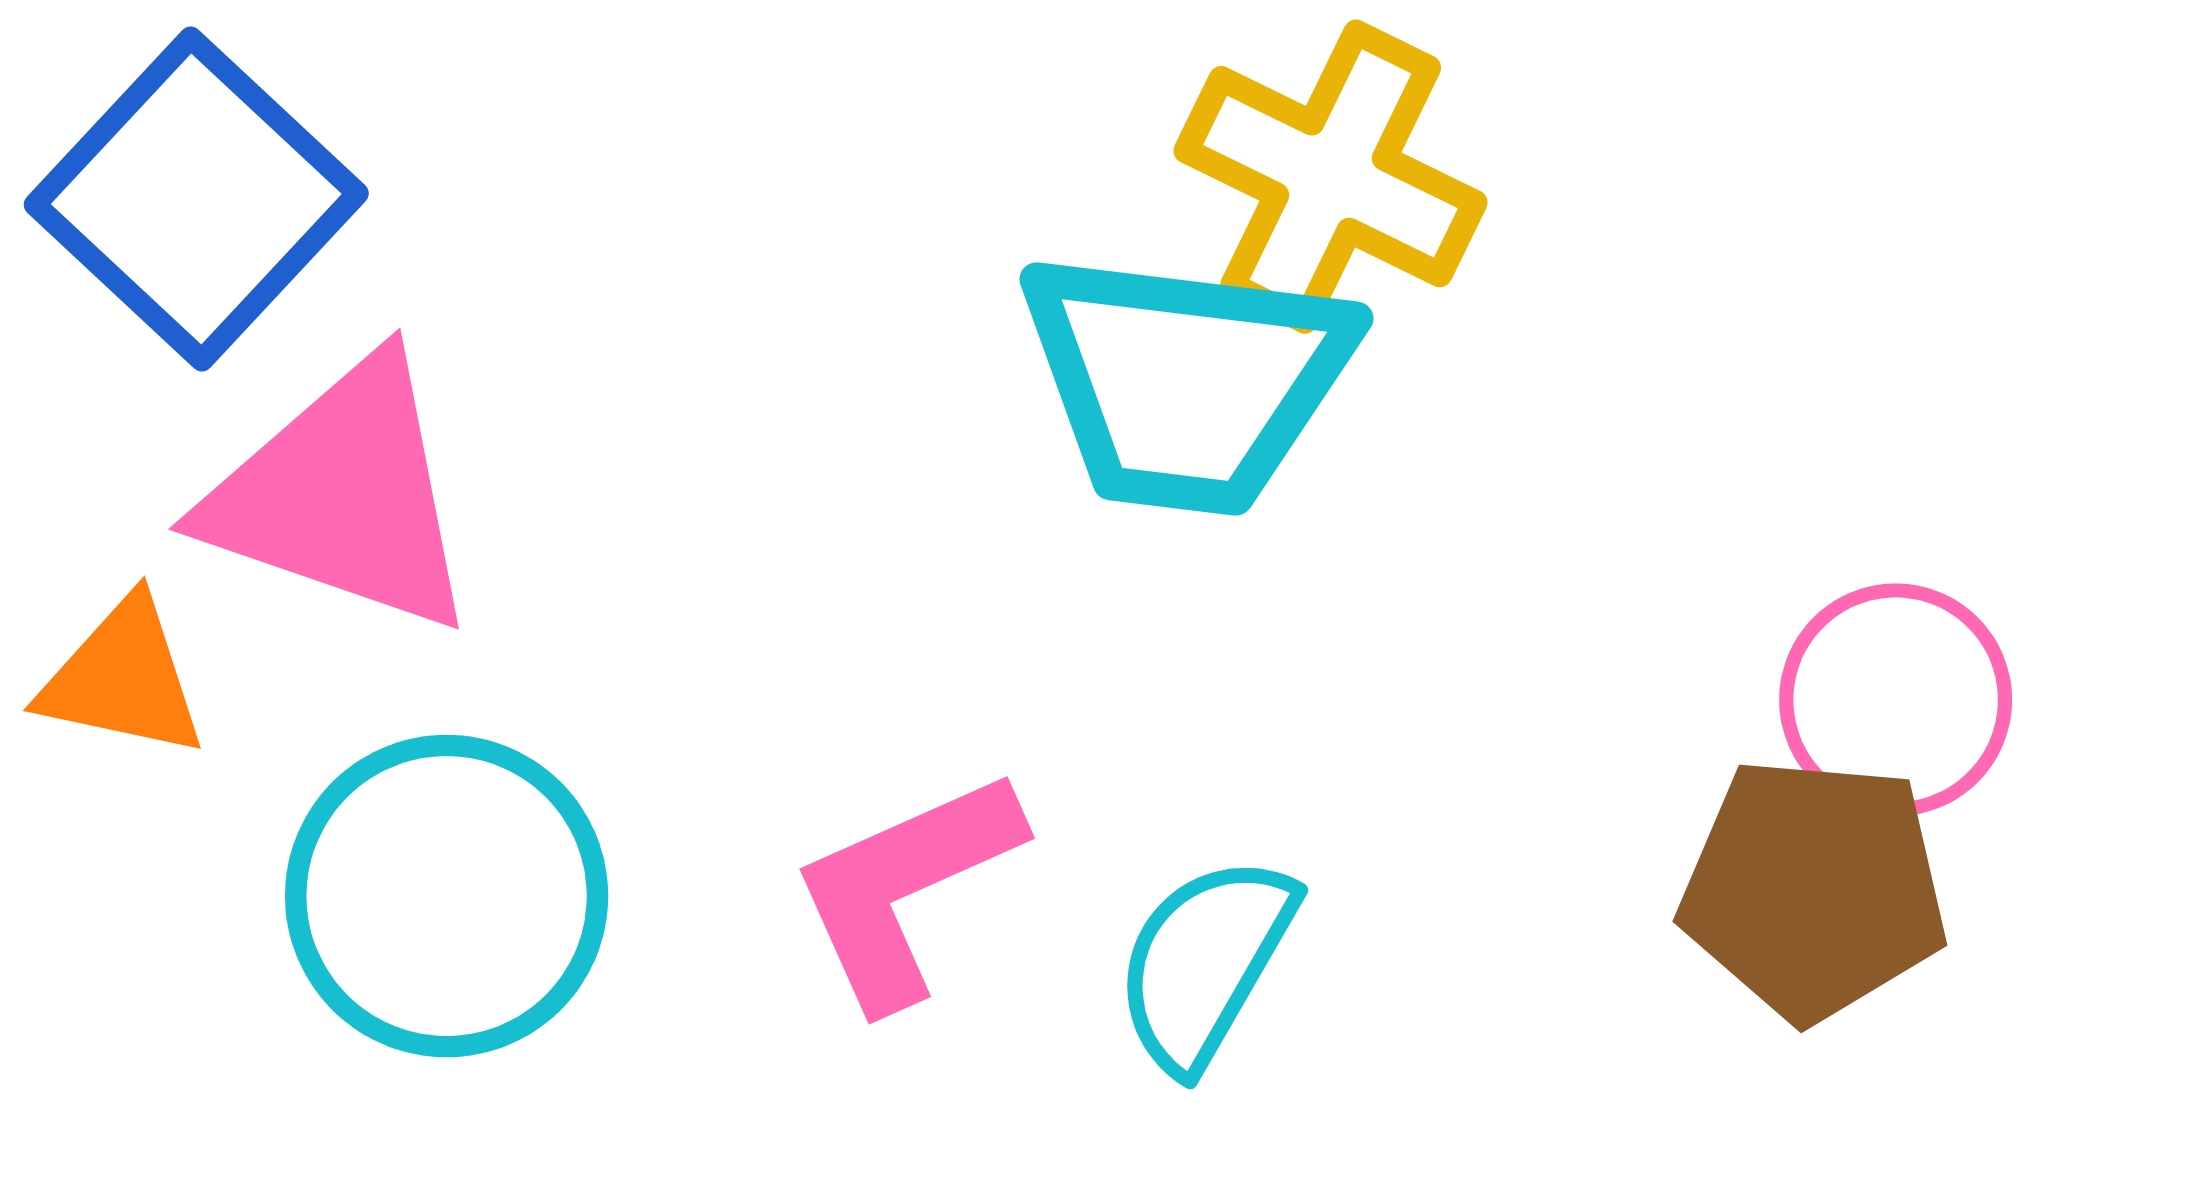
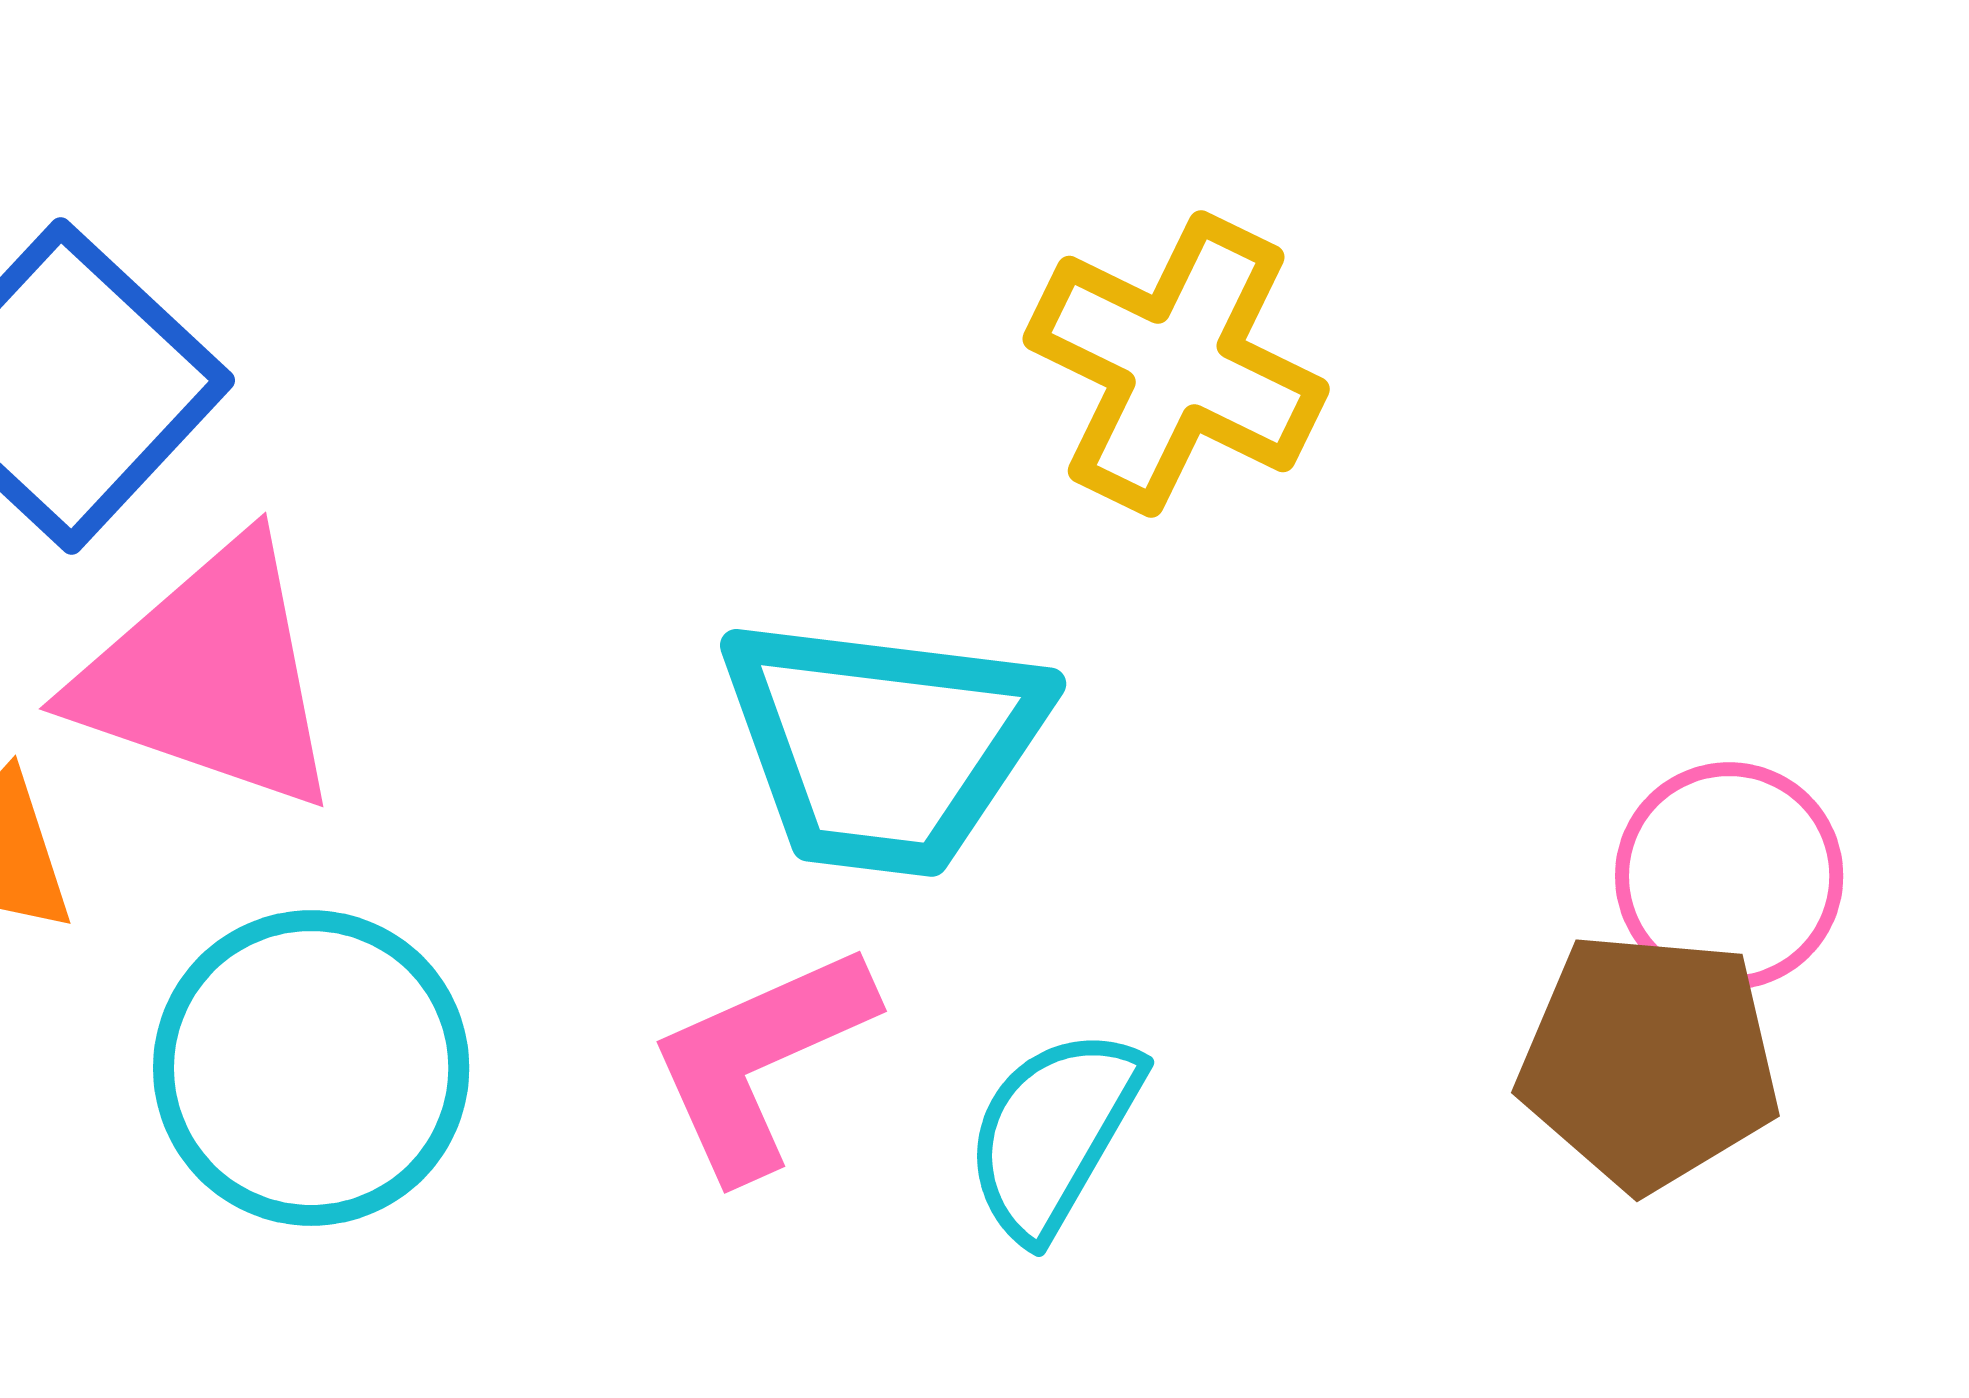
cyan trapezoid: (1186, 381) -> (883, 745), moved

